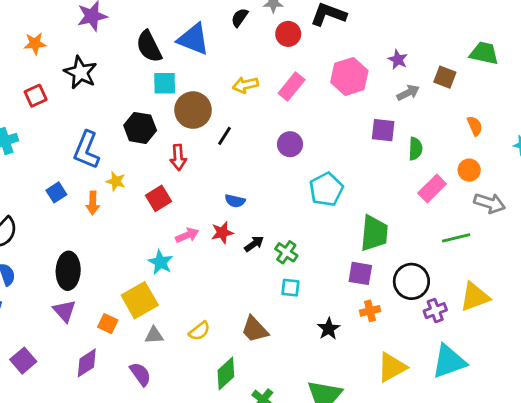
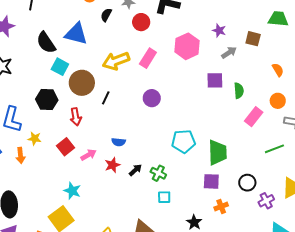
cyan square: (165, 83) -> (60, 67), turned 36
yellow arrow: (245, 85) -> (116, 61), size x1.5
cyan pentagon: (326, 189) -> (184, 141), moved, turned 30
pink arrow: (187, 235) -> (88, 155), moved
black circle: (411, 281) -> (247, 183), size x0.7

